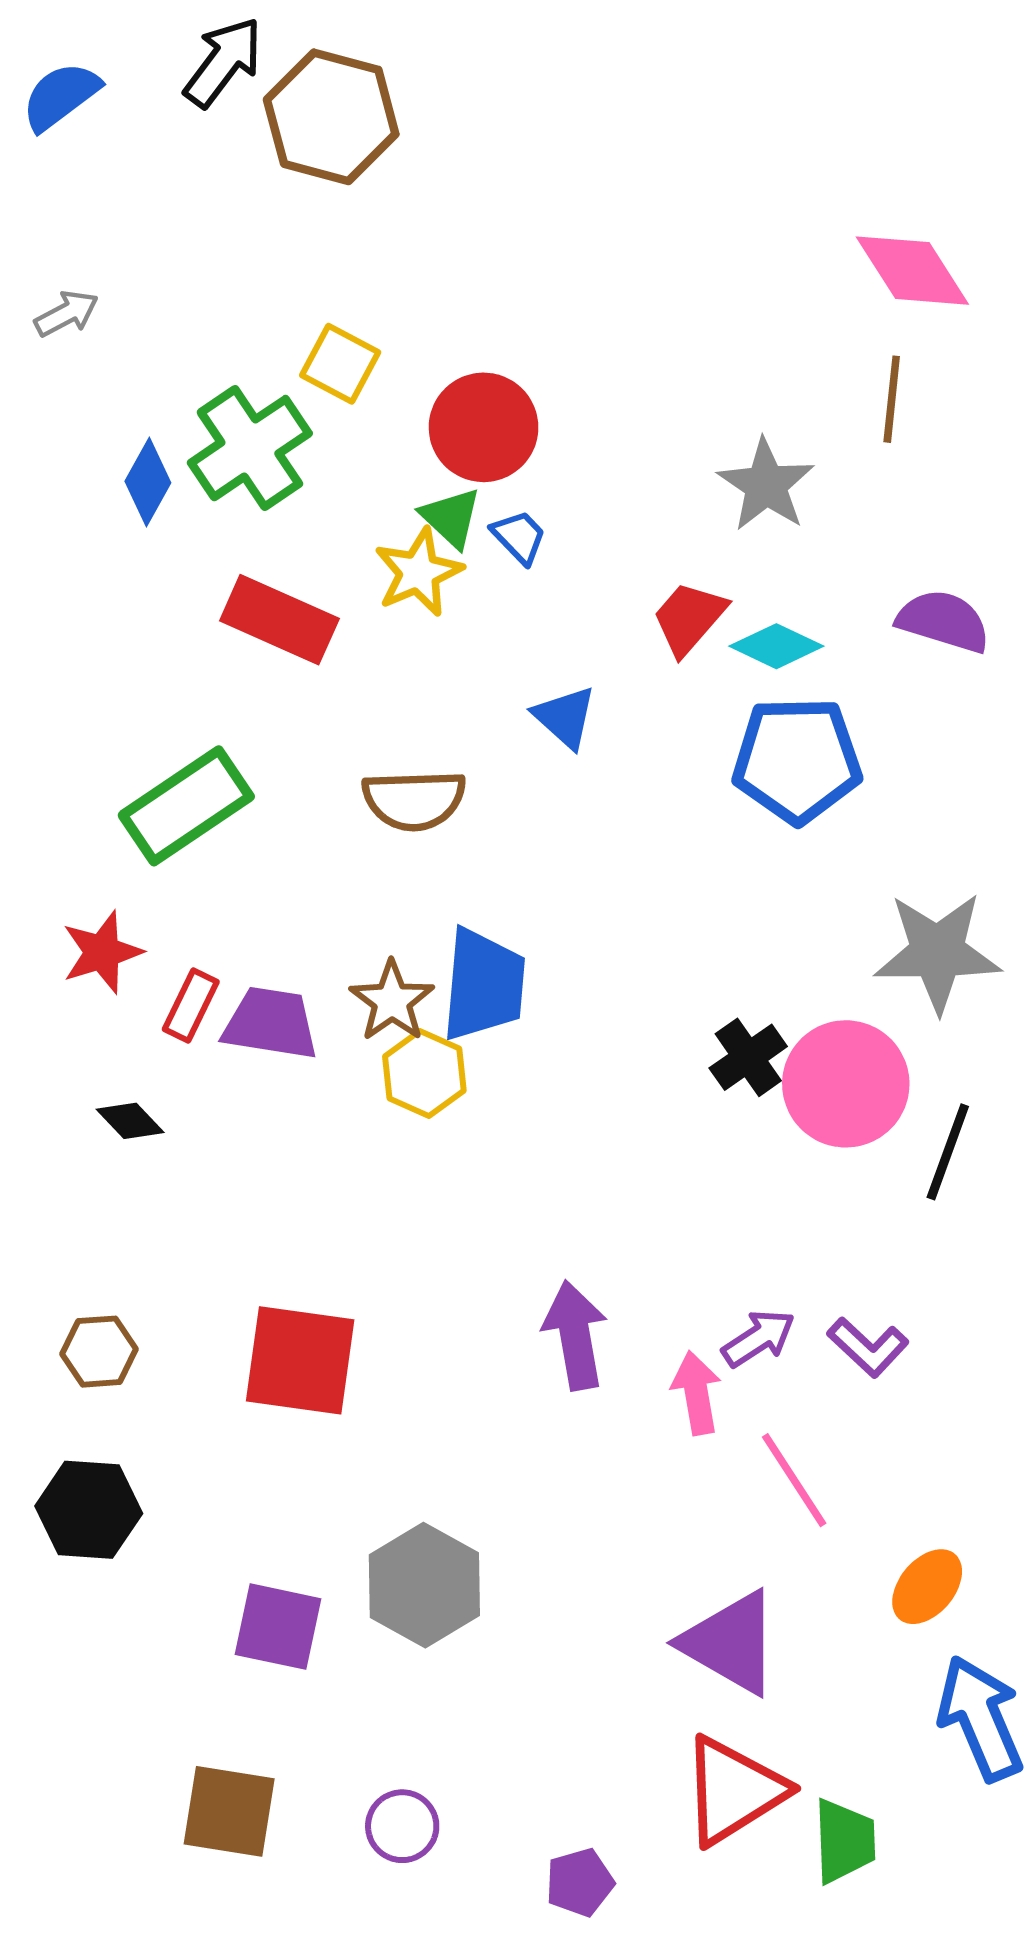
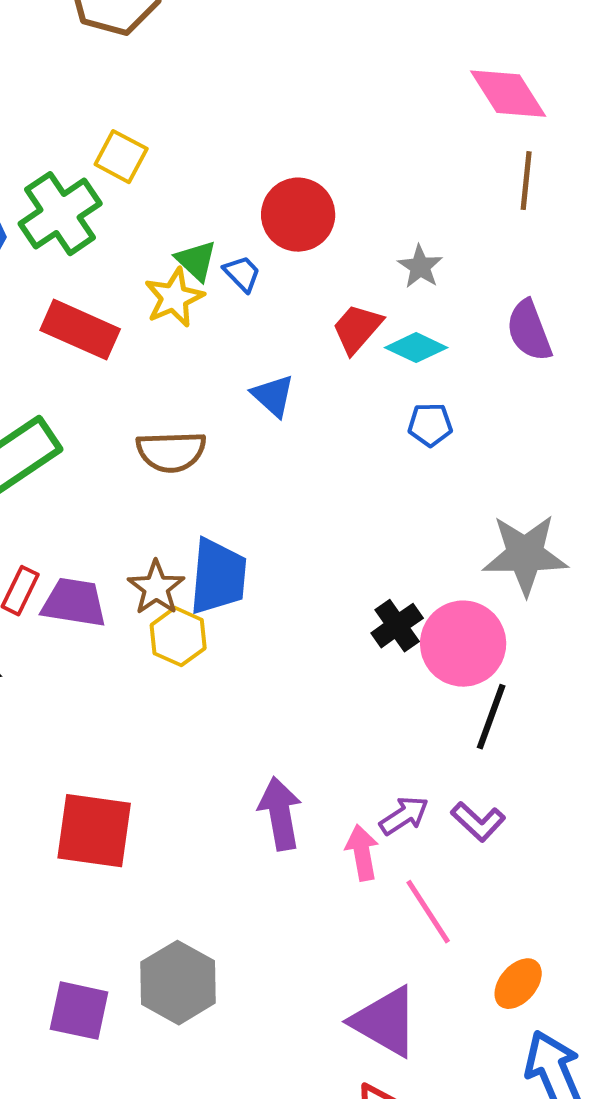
brown line: (892, 399) -> (526, 181), moved
red circle: (484, 427) -> (298, 215), moved
gray star: (766, 485) -> (420, 267), moved, size x0.7
purple semicircle: (943, 621) -> (529, 331), turned -128
blue pentagon: (797, 760) -> (430, 425), size x0.5
black line: (948, 1152) -> (491, 717), moved

